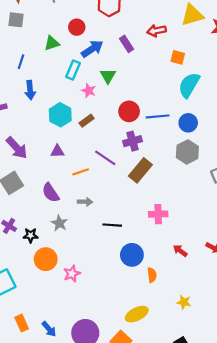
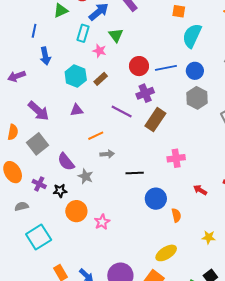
orange line: (81, 172) -> (96, 136), moved
purple semicircle: (51, 193) -> (66, 162), moved

